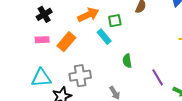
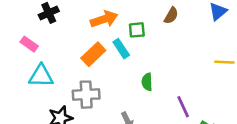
pink rectangle: (42, 40) -> (29, 44), moved, turned 32
orange rectangle: (66, 42) -> (93, 54), moved
cyan triangle: (41, 78) -> (41, 76), moved

